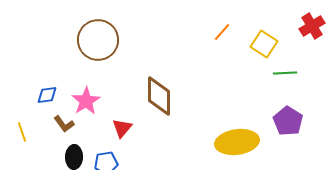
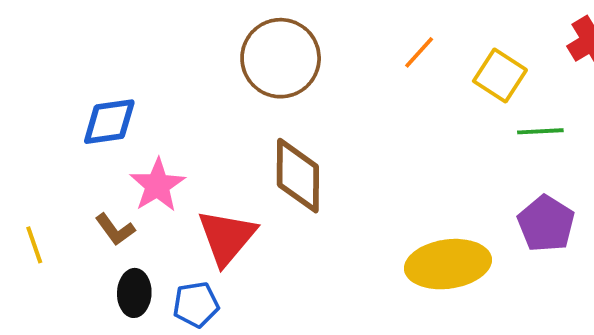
brown circle: (98, 40) -> (281, 58), moved
blue diamond: (47, 95) -> (109, 122), moved, size x1.4
red triangle: (122, 128) -> (227, 237), size x1.6

